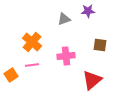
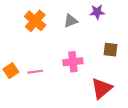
orange cross: (32, 42) -> (35, 21), moved
orange square: (11, 75) -> (11, 71), moved

